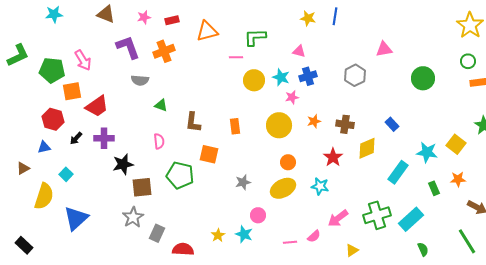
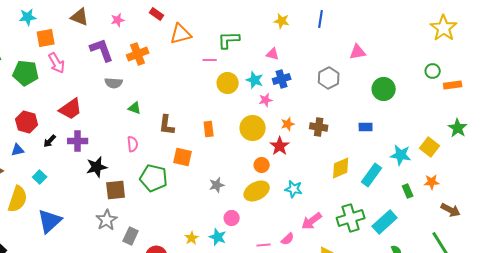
blue line: (335, 16) -> (321, 19), moved
red rectangle: (172, 20) -> (157, 14), moved, turned 48
green circle: (468, 61) -> (433, 71), moved
green circle: (423, 78) -> (384, 89), moved
orange square: (72, 91) -> (46, 38), moved
blue rectangle: (392, 124) -> (366, 127), turned -48
yellow diamond: (367, 148) -> (341, 168), moved
red star: (333, 157) -> (280, 146), moved

